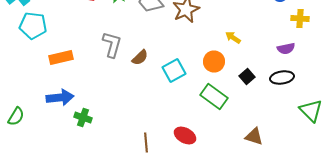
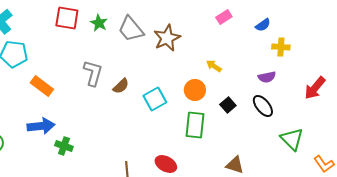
orange rectangle: (61, 58) -> (42, 86), turned 50
black ellipse: (282, 78) -> (263, 106), turned 60
green rectangle: (214, 96) -> (195, 125), turned 60

